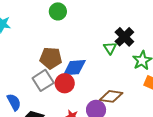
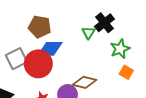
brown pentagon: (51, 58) -> (40, 27), moved
red circle: (65, 83) -> (38, 64), size x1.4

